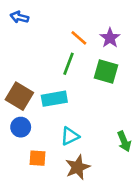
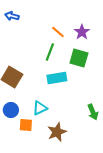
cyan rectangle: (54, 99) -> (57, 78), moved
blue circle: (21, 127) -> (11, 110), moved
cyan triangle: (70, 136) -> (40, 108), moved

